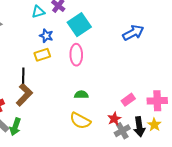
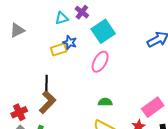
yellow rectangle: (42, 55) -> (59, 50), moved
pink ellipse: (76, 55) -> (100, 62), turned 30
pink rectangle: (128, 100) -> (153, 107), size x1.5

